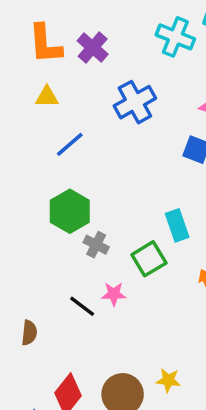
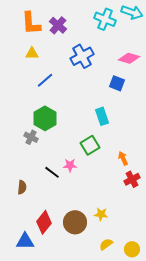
cyan rectangle: (177, 225) -> (102, 116), moved
gray cross: (96, 245) -> (31, 137), moved

